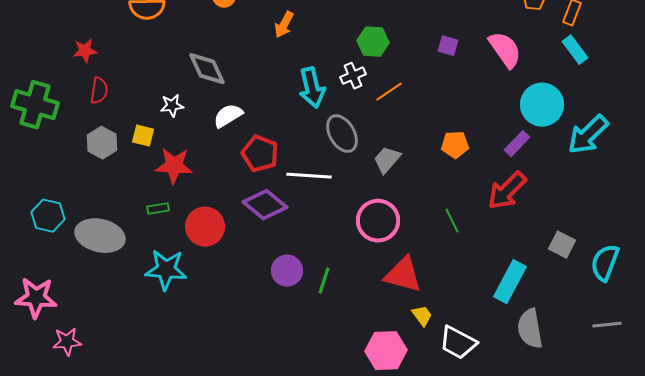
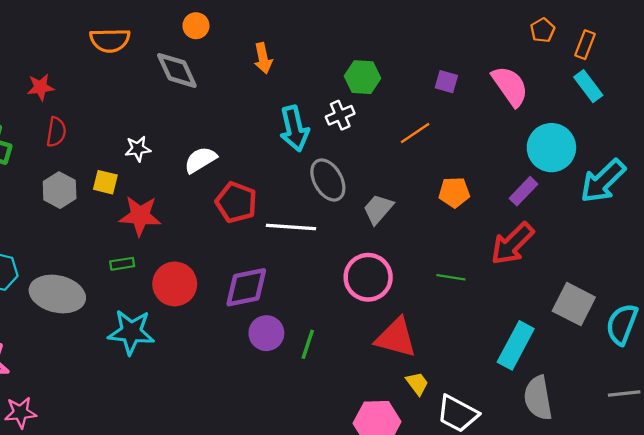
orange arrow: (284, 25) -> (263, 58), turned -40
gray diamond: (207, 69) -> (177, 70), moved
orange line: (389, 92) -> (415, 133), moved
purple diamond: (265, 205) -> (246, 287), moved, turned -51
green line: (452, 221) -> (451, 277), turned -55
gray square: (562, 245) -> (574, 304), size x1.4

